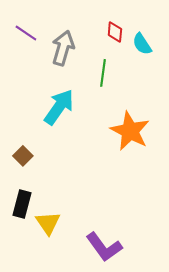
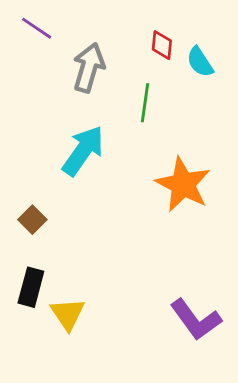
purple line: (26, 33) -> (37, 28), moved
purple L-shape: (104, 247) -> (196, 320), moved

